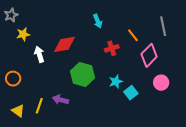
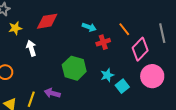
cyan arrow: (98, 21) -> (89, 27), moved, turned -48
gray line: (163, 26) -> (162, 33), moved
red diamond: (64, 44) -> (47, 21), moved
pink circle: (161, 83) -> (152, 76), size x1.5

